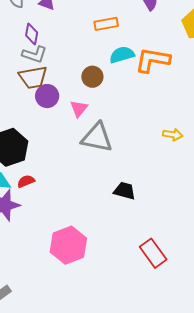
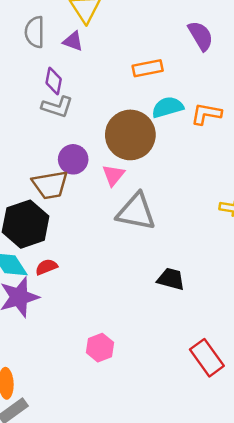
orange L-shape: (153, 60) -> (206, 114), size x0.7
brown trapezoid: (33, 77) -> (50, 185), moved
brown circle: (92, 77) -> (130, 135), size x1.8
pink hexagon: (68, 245) -> (100, 348), size x0.6

